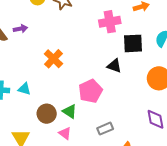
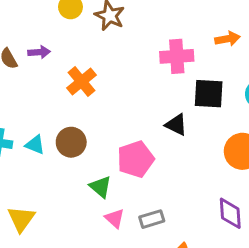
orange cross: (53, 59) -> (81, 82), moved
brown circle: (47, 114) -> (71, 142), moved
pink triangle: (65, 133) -> (115, 218), moved

